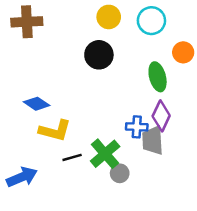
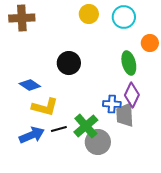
black circle: (99, 55) -> (69, 63), moved
gray circle: (120, 173) -> (98, 142), size x1.6
blue arrow: (22, 177) -> (32, 135), moved

